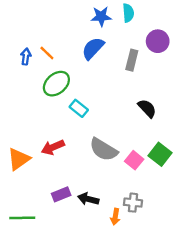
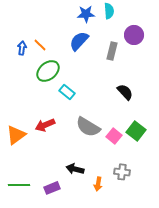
purple rectangle: (61, 194) -> (52, 188), moved
gray cross: (133, 203) -> (122, 172), moved

